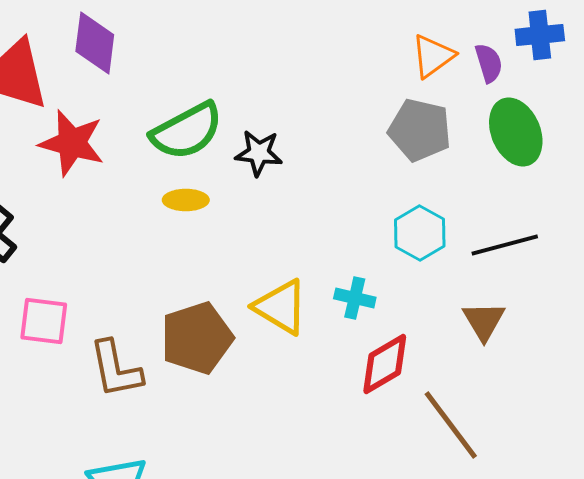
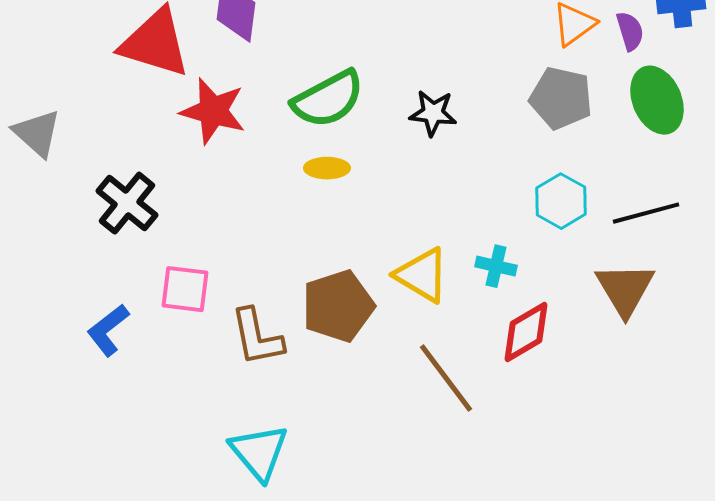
black star: (259, 153) -> (433, 113), moved
brown triangle: (484, 321) -> (625, 289), size x1.4
brown line: (451, 425) -> (446, 378), moved

